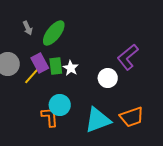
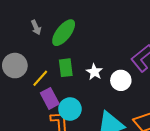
purple rectangle: (40, 63) -> (50, 98), moved
white star: (71, 68) -> (94, 72), moved

